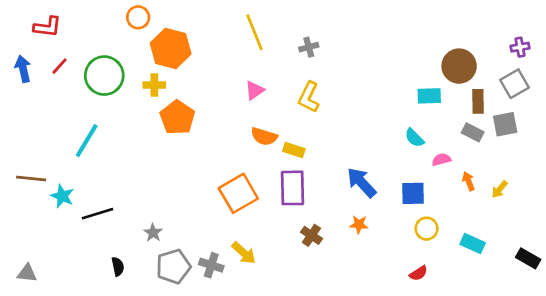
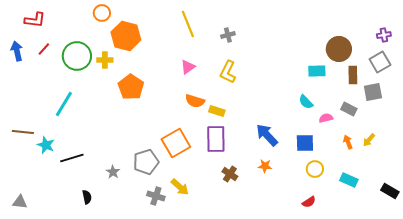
yellow cross: (154, 85) -> (105, 60), moved
gray rectangle: (473, 132) -> (349, 109), moved
orange arrow: (469, 181) -> (348, 142), moved
gray pentagon: (173, 266) -> (146, 162), moved

